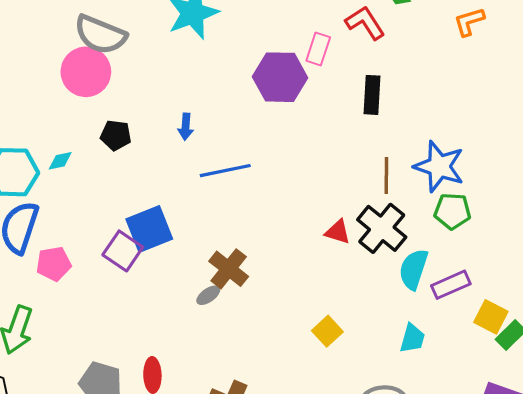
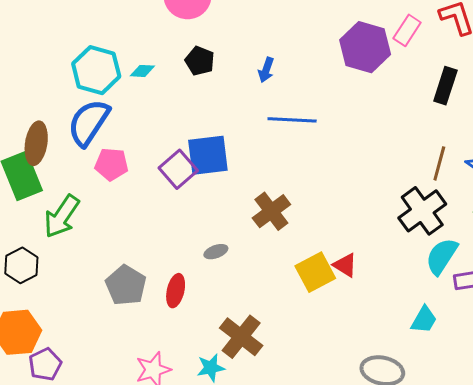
red triangle: (338, 232) -> (345, 265), moved
gray ellipse: (208, 295) -> (216, 252), moved
yellow square: (327, 331) -> (315, 272), moved, size x1.4

